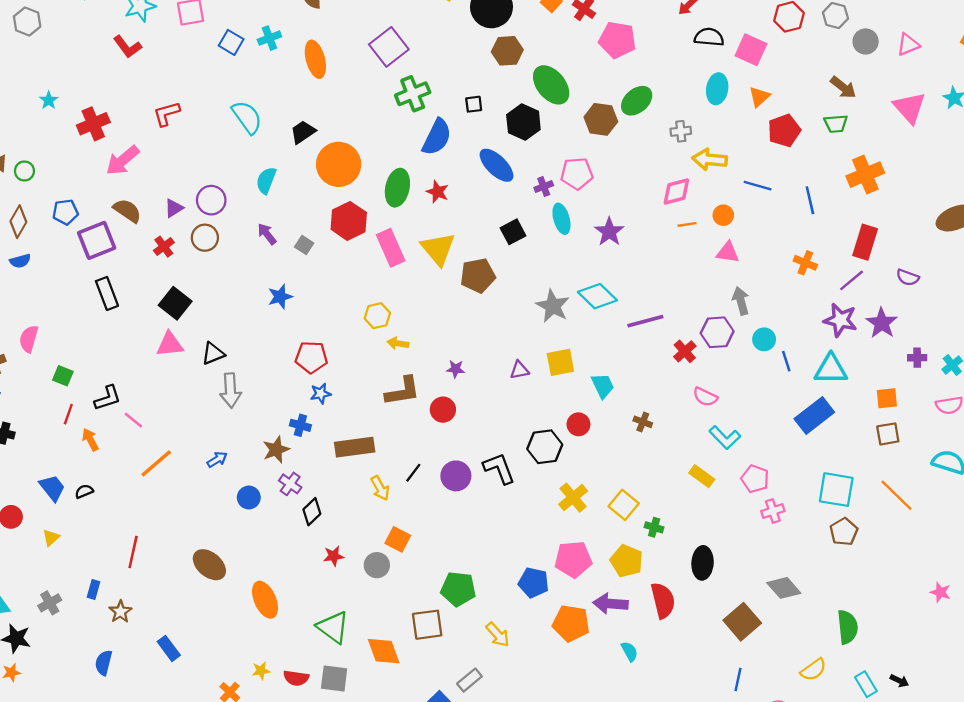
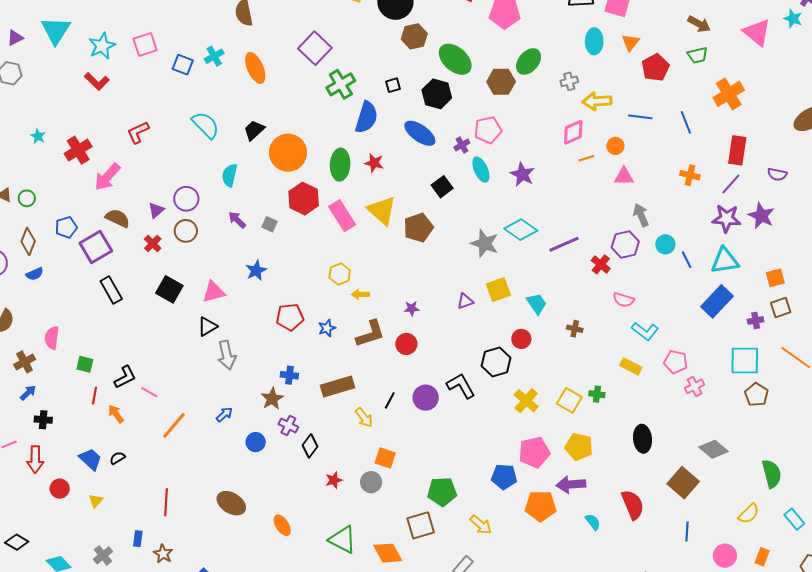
pink triangle: (170, 344) -> (214, 292), moved
purple cross: (917, 358) -> (756, 320), moved
blue star: (321, 393) -> (327, 328), moved
green cross: (654, 527) -> (597, 394), moved
orange ellipse: (265, 600) -> (282, 525), size x0.7
red semicircle: (663, 600) -> (633, 505), moved

